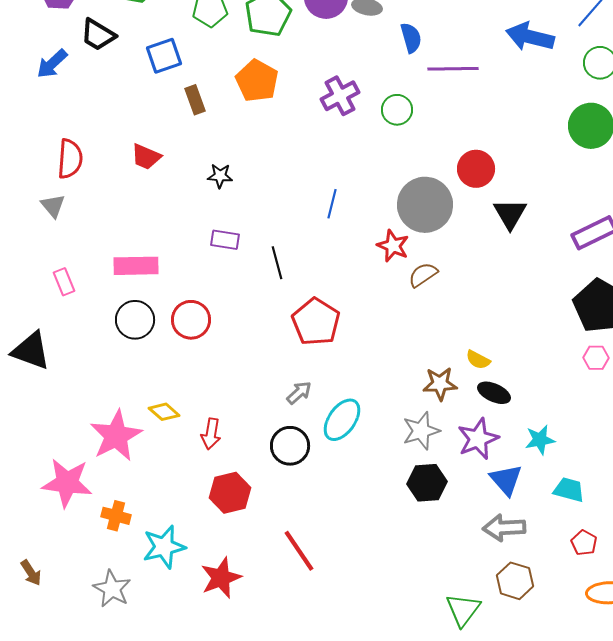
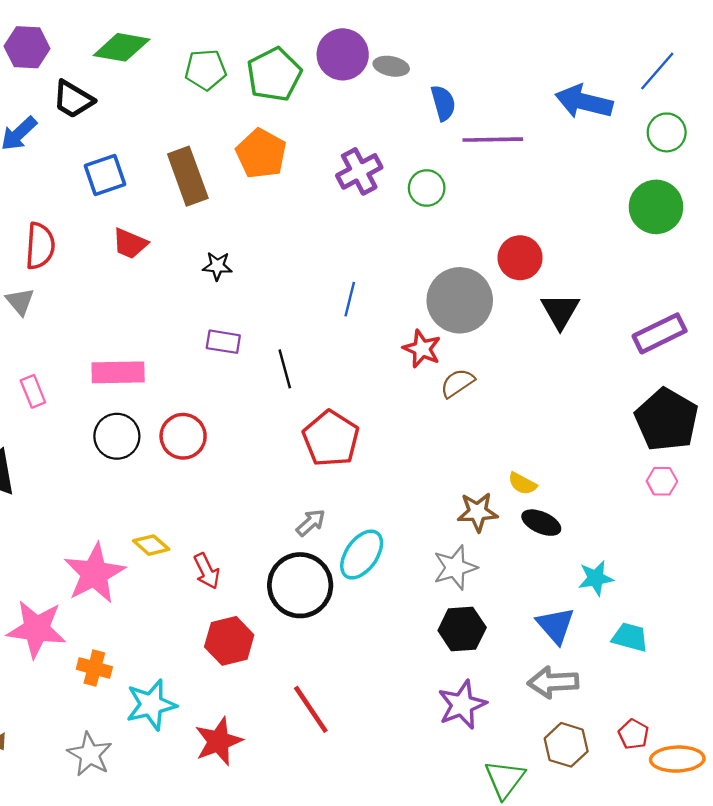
blue square: (164, 56) -> (105, 175), moved
brown rectangle: (195, 100) -> (188, 176), size x1.6
red arrow: (211, 434) -> (207, 571), turned -36
purple star: (478, 439) -> (462, 705), moved
black circle: (290, 446) -> (300, 585), size x1.4
red pentagon: (584, 543) -> (634, 734), moved

